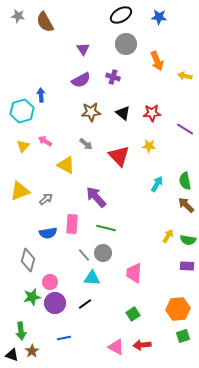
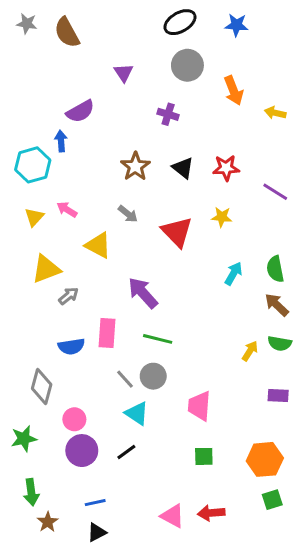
purple semicircle: (81, 80) -> (80, 111), moved
brown star: (91, 112) -> (135, 166), turned -30
yellow triangle: (20, 191) -> (46, 269), moved
green semicircle: (188, 240) -> (280, 343), moved
cyan triangle: (92, 278) -> (137, 413), turned 30
green star: (32, 297) -> (24, 439), moved
green square: (133, 314) -> (204, 456), moved, turned 32
black triangle: (12, 355) -> (97, 532), moved, turned -48

